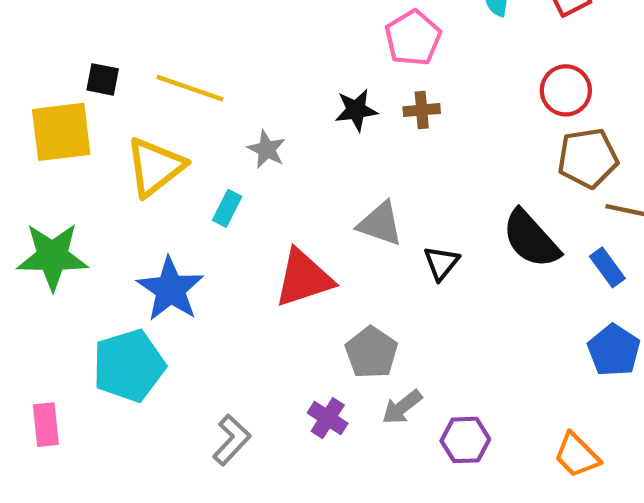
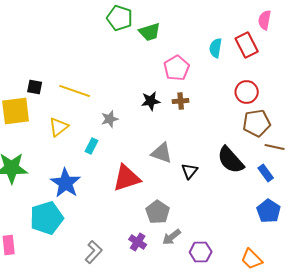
gray star: (267, 149) -> (110, 119), turned 30
yellow triangle: (155, 167) -> (59, 127), size x0.7

